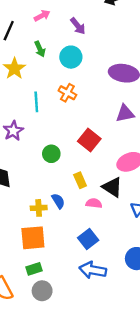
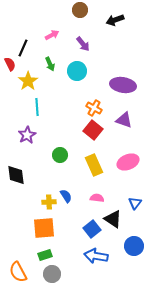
orange cross: (67, 93) -> (94, 108), moved
cyan line: (36, 102) -> (37, 107), moved
purple triangle: (125, 113) -> (124, 120), turned 30
red square: (89, 140) -> (93, 130), moved
yellow rectangle: (80, 180) -> (94, 165), moved, size x1.5
black triangle: (112, 187) -> (113, 219), moved

